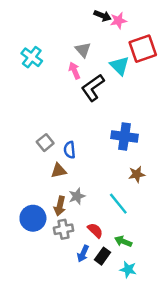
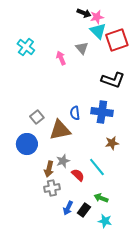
gray triangle: (83, 50) -> (82, 48), moved
cyan triangle: (120, 66) -> (98, 31), moved
black L-shape: (93, 88) -> (113, 80), moved, turned -125
blue semicircle: (70, 150) -> (75, 113), moved
brown triangle: (59, 171) -> (60, 130), moved, size x1.6
blue circle: (33, 218) -> (27, 144), moved
red semicircle: (95, 230) -> (78, 175), moved

